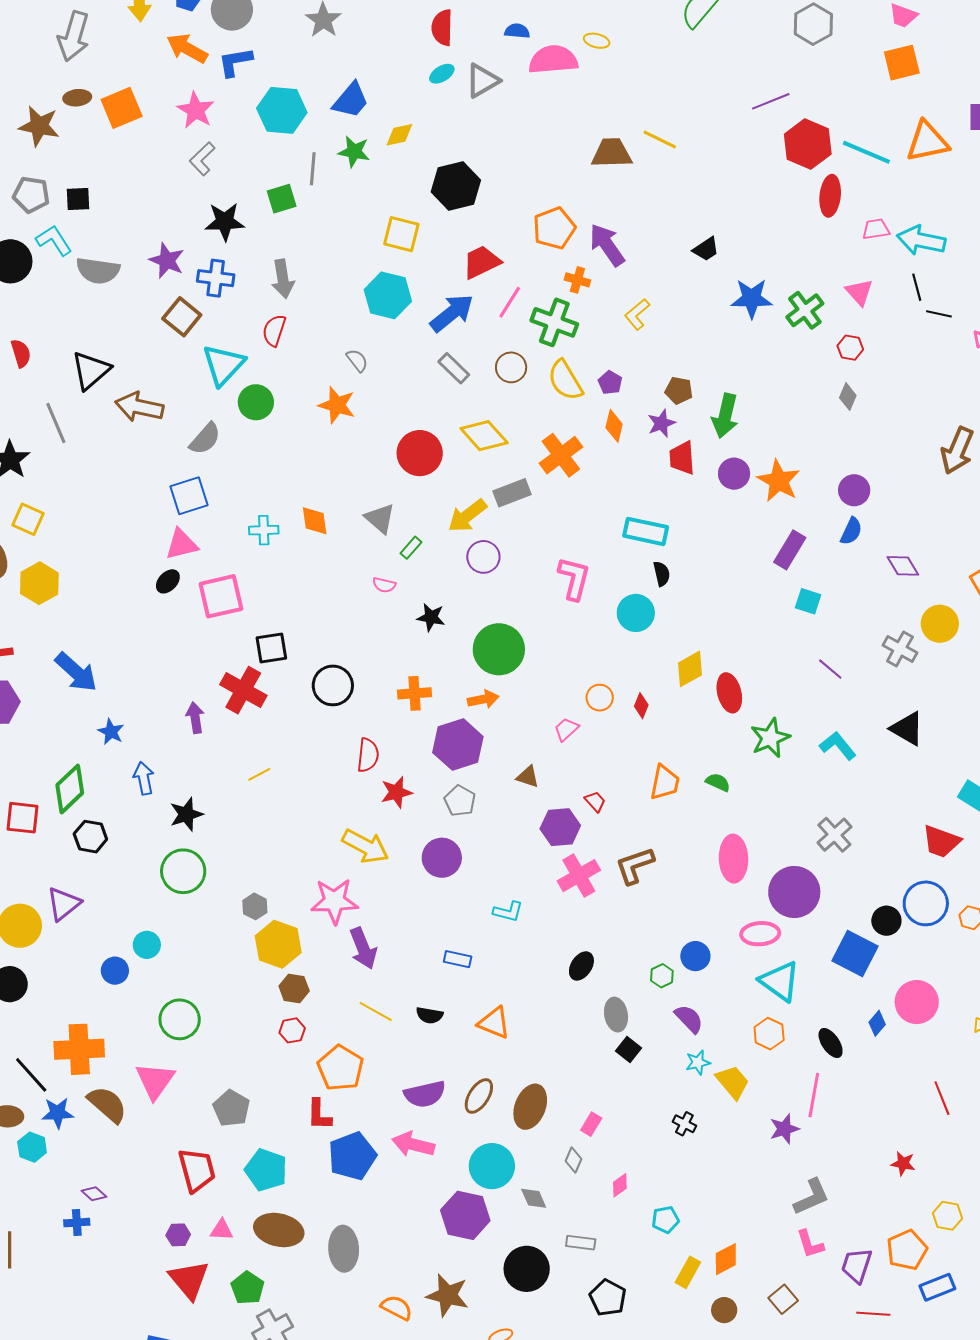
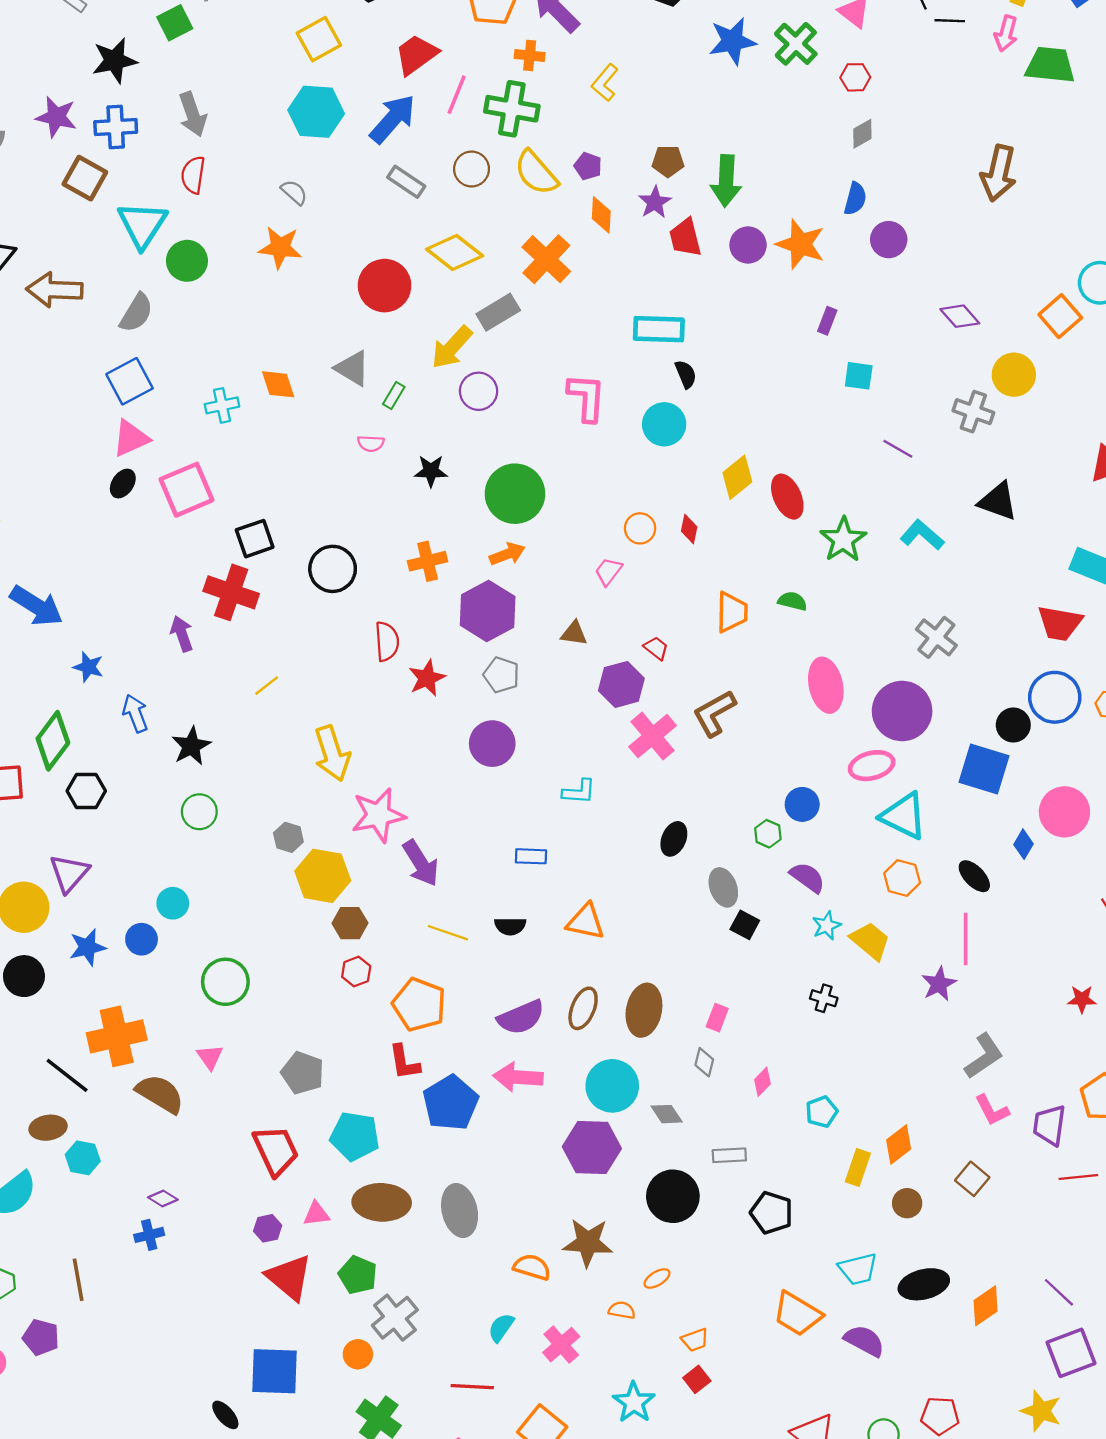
yellow square: (401, 234) -> (319, 39), turned -33
gray diamond: (848, 397) -> (862, 134), turned 48
blue semicircle: (851, 531) -> (855, 199), moved
purple rectangle: (790, 550) -> (827, 321), size x0.6
yellow arrow: (365, 846) -> (332, 753), moved, turned 54
green circle: (183, 871) -> (199, 812), size x0.7
pink triangle: (155, 1081) -> (210, 1057), size x0.6
blue star: (58, 1113) -> (87, 947), moved

